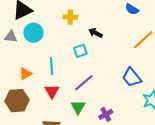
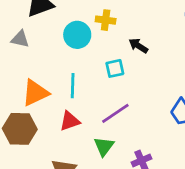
cyan circle: (33, 33) -> (77, 35), moved
orange triangle: (25, 74) -> (35, 93), size x1.5
red triangle: (52, 91) -> (70, 121), turned 35

